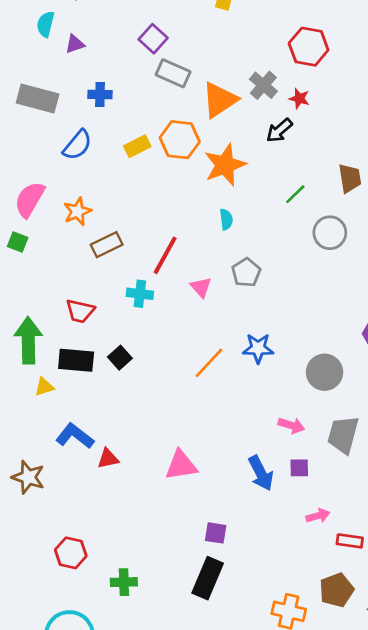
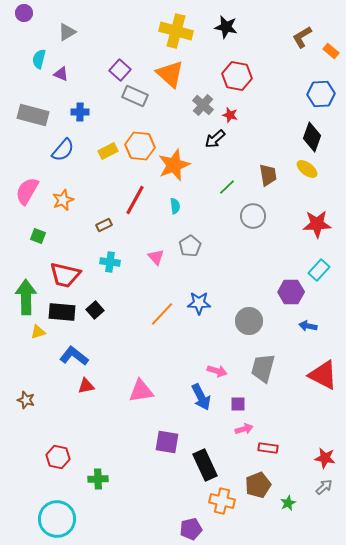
purple triangle: (75, 44) -> (61, 74), turned 42
orange triangle: (220, 100) -> (170, 74), moved, turned -44
green square: (18, 242) -> (38, 236), moved
brown rectangle: (107, 245) -> (104, 225), moved, size x0.7
red line: (165, 255) -> (135, 200), moved
red trapezoid: (80, 311) -> (65, 275), size x1.4
pink arrow: (291, 425) -> (217, 371), moved
blue L-shape: (75, 436) -> (74, 356), moved
purple square: (299, 468) -> (238, 404), moved
brown star: (28, 477) -> (26, 400), size x0.7
purple square: (216, 533) -> (167, 442), size x1.4
black rectangle: (208, 578) -> (205, 465), moved, turned -48

